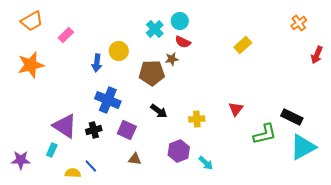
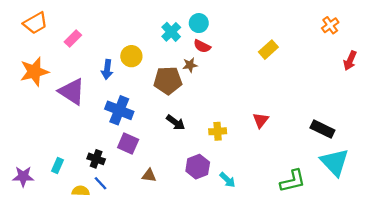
purple triangle: (65, 126) -> (72, 92), moved
black cross: (94, 130) -> (96, 159), moved, turned 35
purple square: (127, 130) -> (128, 143), moved
green L-shape: (265, 134) -> (293, 181), moved
cyan triangle: (303, 147) -> (335, 162), turned -44

